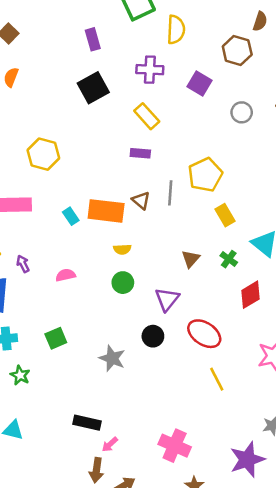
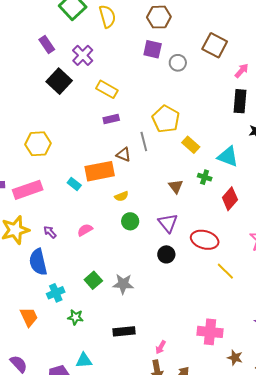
purple cross: (150, 70) -> (83, 55), moved, turned -30
purple square: (200, 83) -> (153, 49), moved
gray star: (112, 358) -> (123, 284), moved
black rectangle: (87, 423) -> (124, 331), moved

